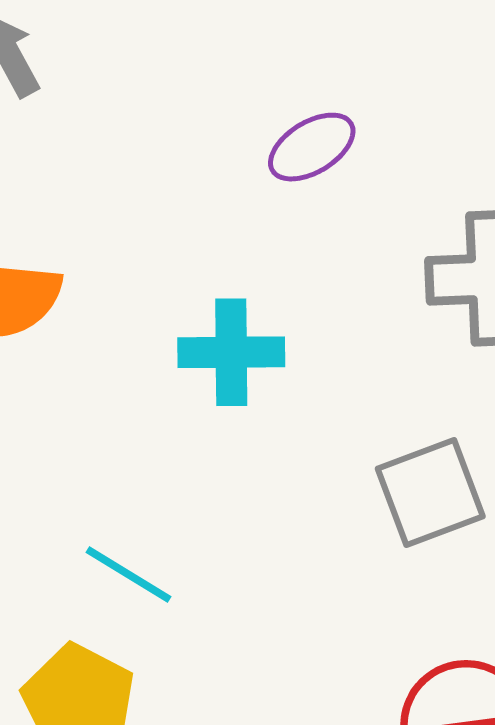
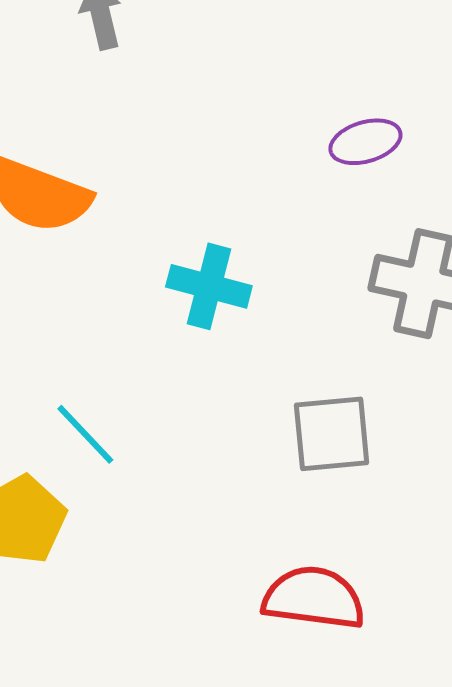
purple ellipse: (312, 147) -> (365, 142), moved

